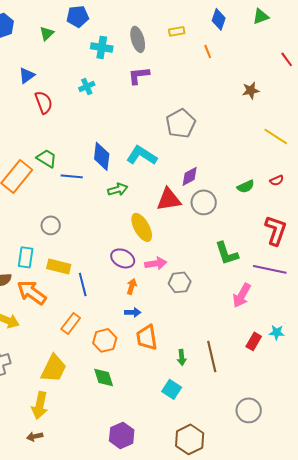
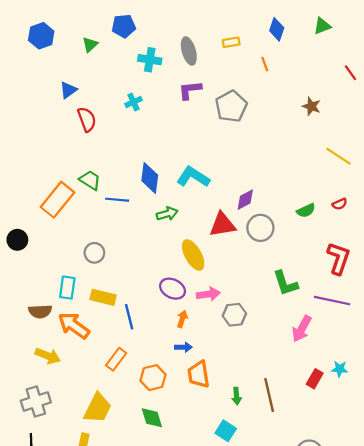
brown star: (251, 90) -> (311, 106), turned 30
gray pentagon: (181, 123) -> (231, 106), moved

